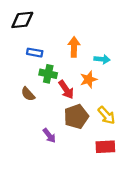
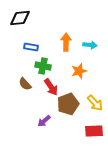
cyan arrow: (102, 59) -> (90, 45), moved
red arrow: (66, 90) -> (51, 87), moved
purple arrow: (49, 136) -> (44, 121), turned 88

